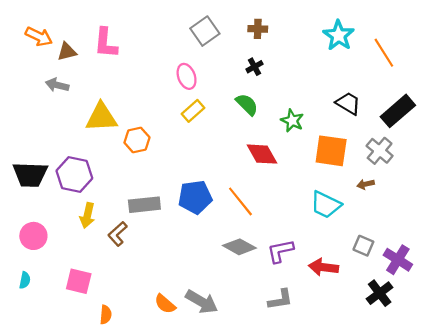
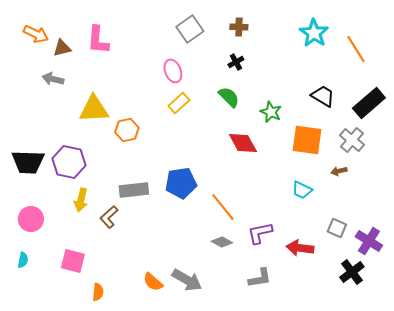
orange line: (240, 201) -> (223, 207), moved
cyan trapezoid: (326, 205) -> (302, 190), size x0.7
gray diamond: (239, 247) -> (222, 242), moved, size x0.7

